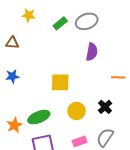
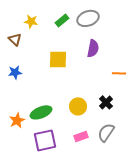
yellow star: (29, 15) -> (31, 21), moved
brown triangle: (12, 43) -> (15, 39), turned 40
yellow square: (60, 82) -> (58, 59), moved

